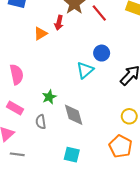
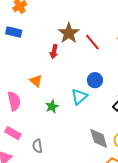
orange triangle: (41, 33) -> (36, 81), moved, turned -48
green star: (49, 97) -> (52, 107), moved
gray diamond: (74, 115) -> (99, 138), moved

